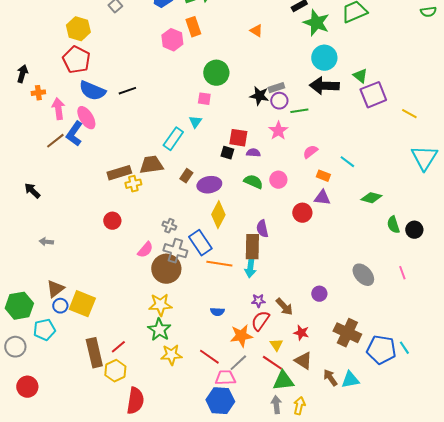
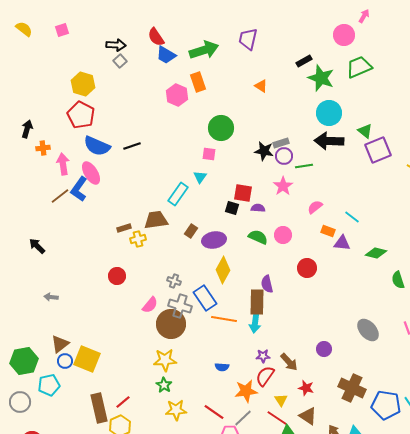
brown rectangle: (119, 173) -> (124, 228), size x0.6
purple triangle: (322, 198) -> (342, 243), moved
green star: (159, 330) -> (164, 385), size x0.7

